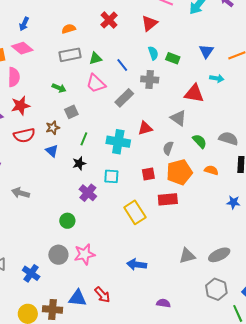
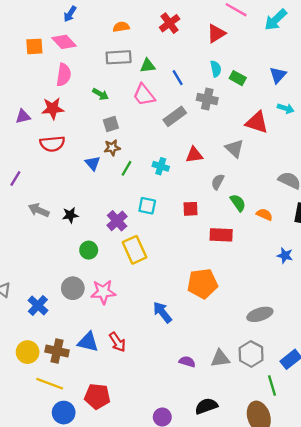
pink semicircle: (14, 77) -> (64, 75), moved
brown star: (53, 128) -> (112, 148), moved
green line: (84, 139) -> (127, 168), moved
green semicircle: (200, 141) -> (238, 203), moved
cyan cross: (118, 142) -> (161, 166), size x0.6
blue triangle: (52, 151) -> (93, 163), moved
black star: (79, 163) -> (70, 215), moved
orange pentagon: (179, 172) -> (202, 284), moved
red rectangle: (168, 199) -> (221, 235), moved
yellow rectangle: (135, 212) -> (135, 250), moved
gray triangle: (187, 256) -> (220, 358), moved
blue arrow: (137, 265) -> (162, 312), turned 36

